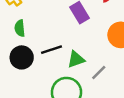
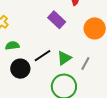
green semicircle: (20, 28) -> (12, 46), turned 104

